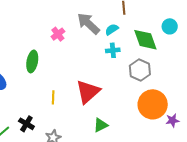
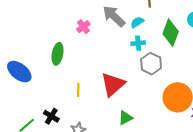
green diamond: (145, 40) -> (171, 33), turned 40
gray hexagon: (140, 70) -> (151, 64), moved

